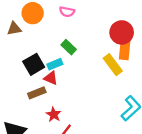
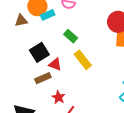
cyan rectangle: (55, 64) -> (48, 15), moved
yellow rectangle: (113, 65) -> (83, 60), moved

